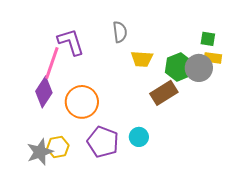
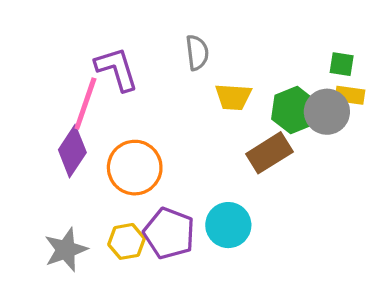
cyan circle: (139, 137) -> (228, 225), size x1.4
yellow hexagon: (58, 147) -> (126, 241), moved

